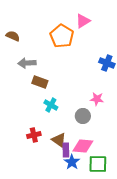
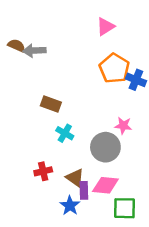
orange pentagon: (62, 36) -> (114, 68), moved
gray arrow: (27, 63) -> (34, 51), moved
gray circle: (83, 116) -> (105, 147), size x1.5
blue star: (72, 162) -> (70, 206), moved

